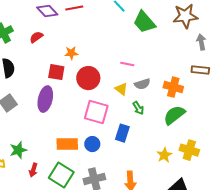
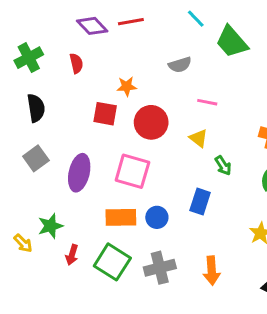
red semicircle: (36, 37) -> (76, 63), turned 112
gray semicircle: (142, 84) -> (180, 65), moved
purple ellipse: (45, 99) -> (79, 173), moved
pink square: (96, 112) -> (132, 171), moved

